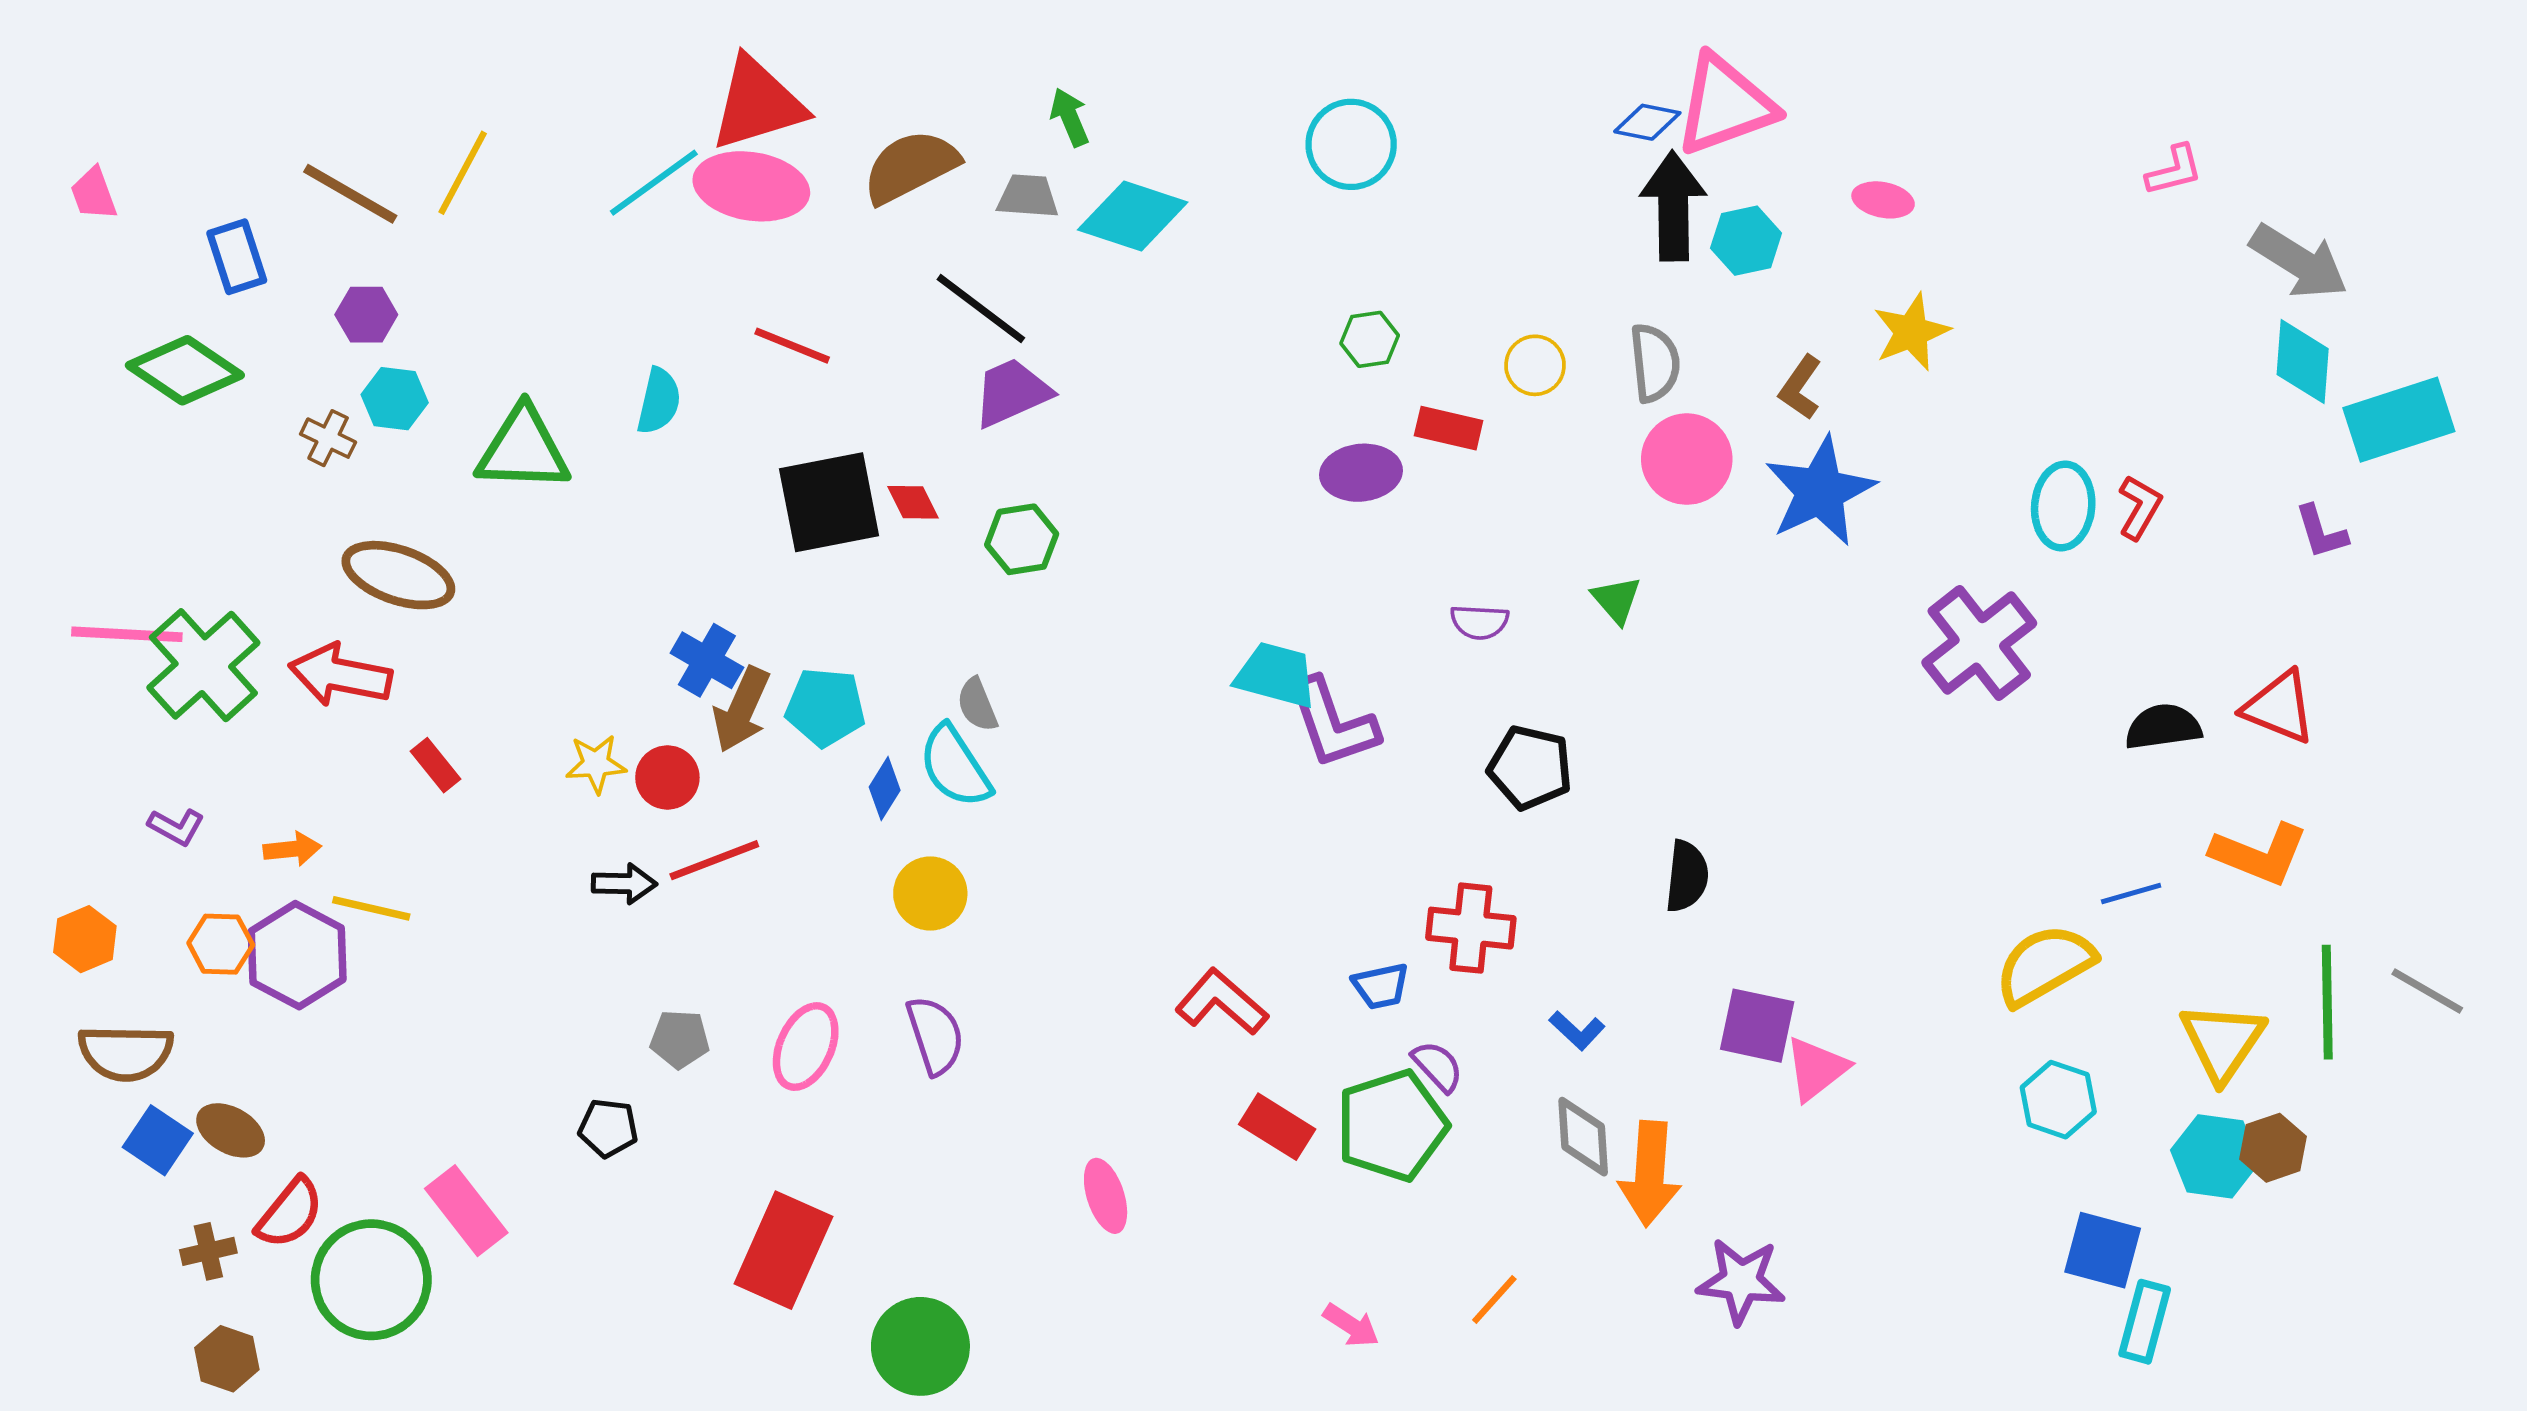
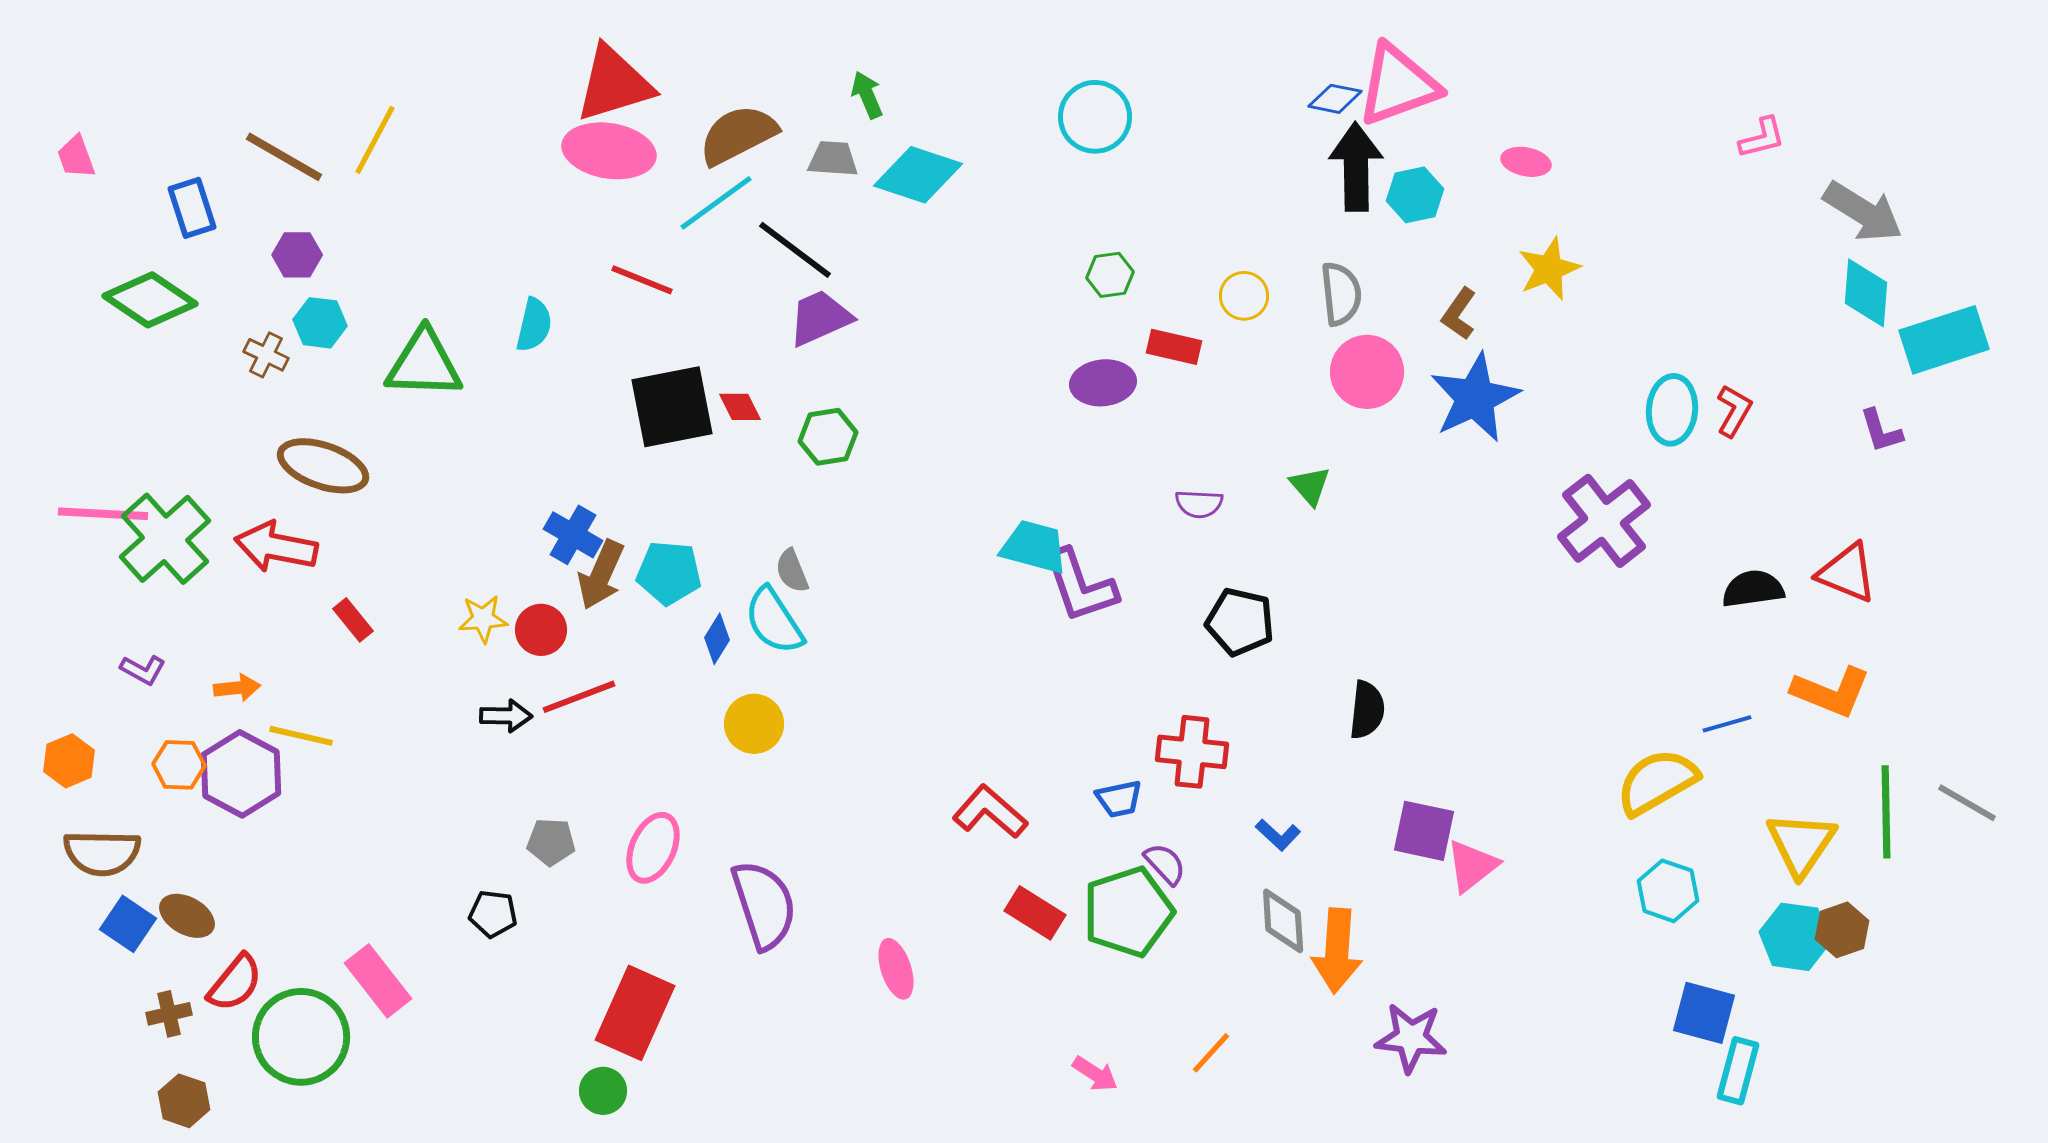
cyan line: (654, 183) -> (716, 203), moved
purple semicircle: (935, 1035) -> (764, 905), moved, size x1.4
green circle: (920, 1346) -> (603, 1091), moved, size x0.6

